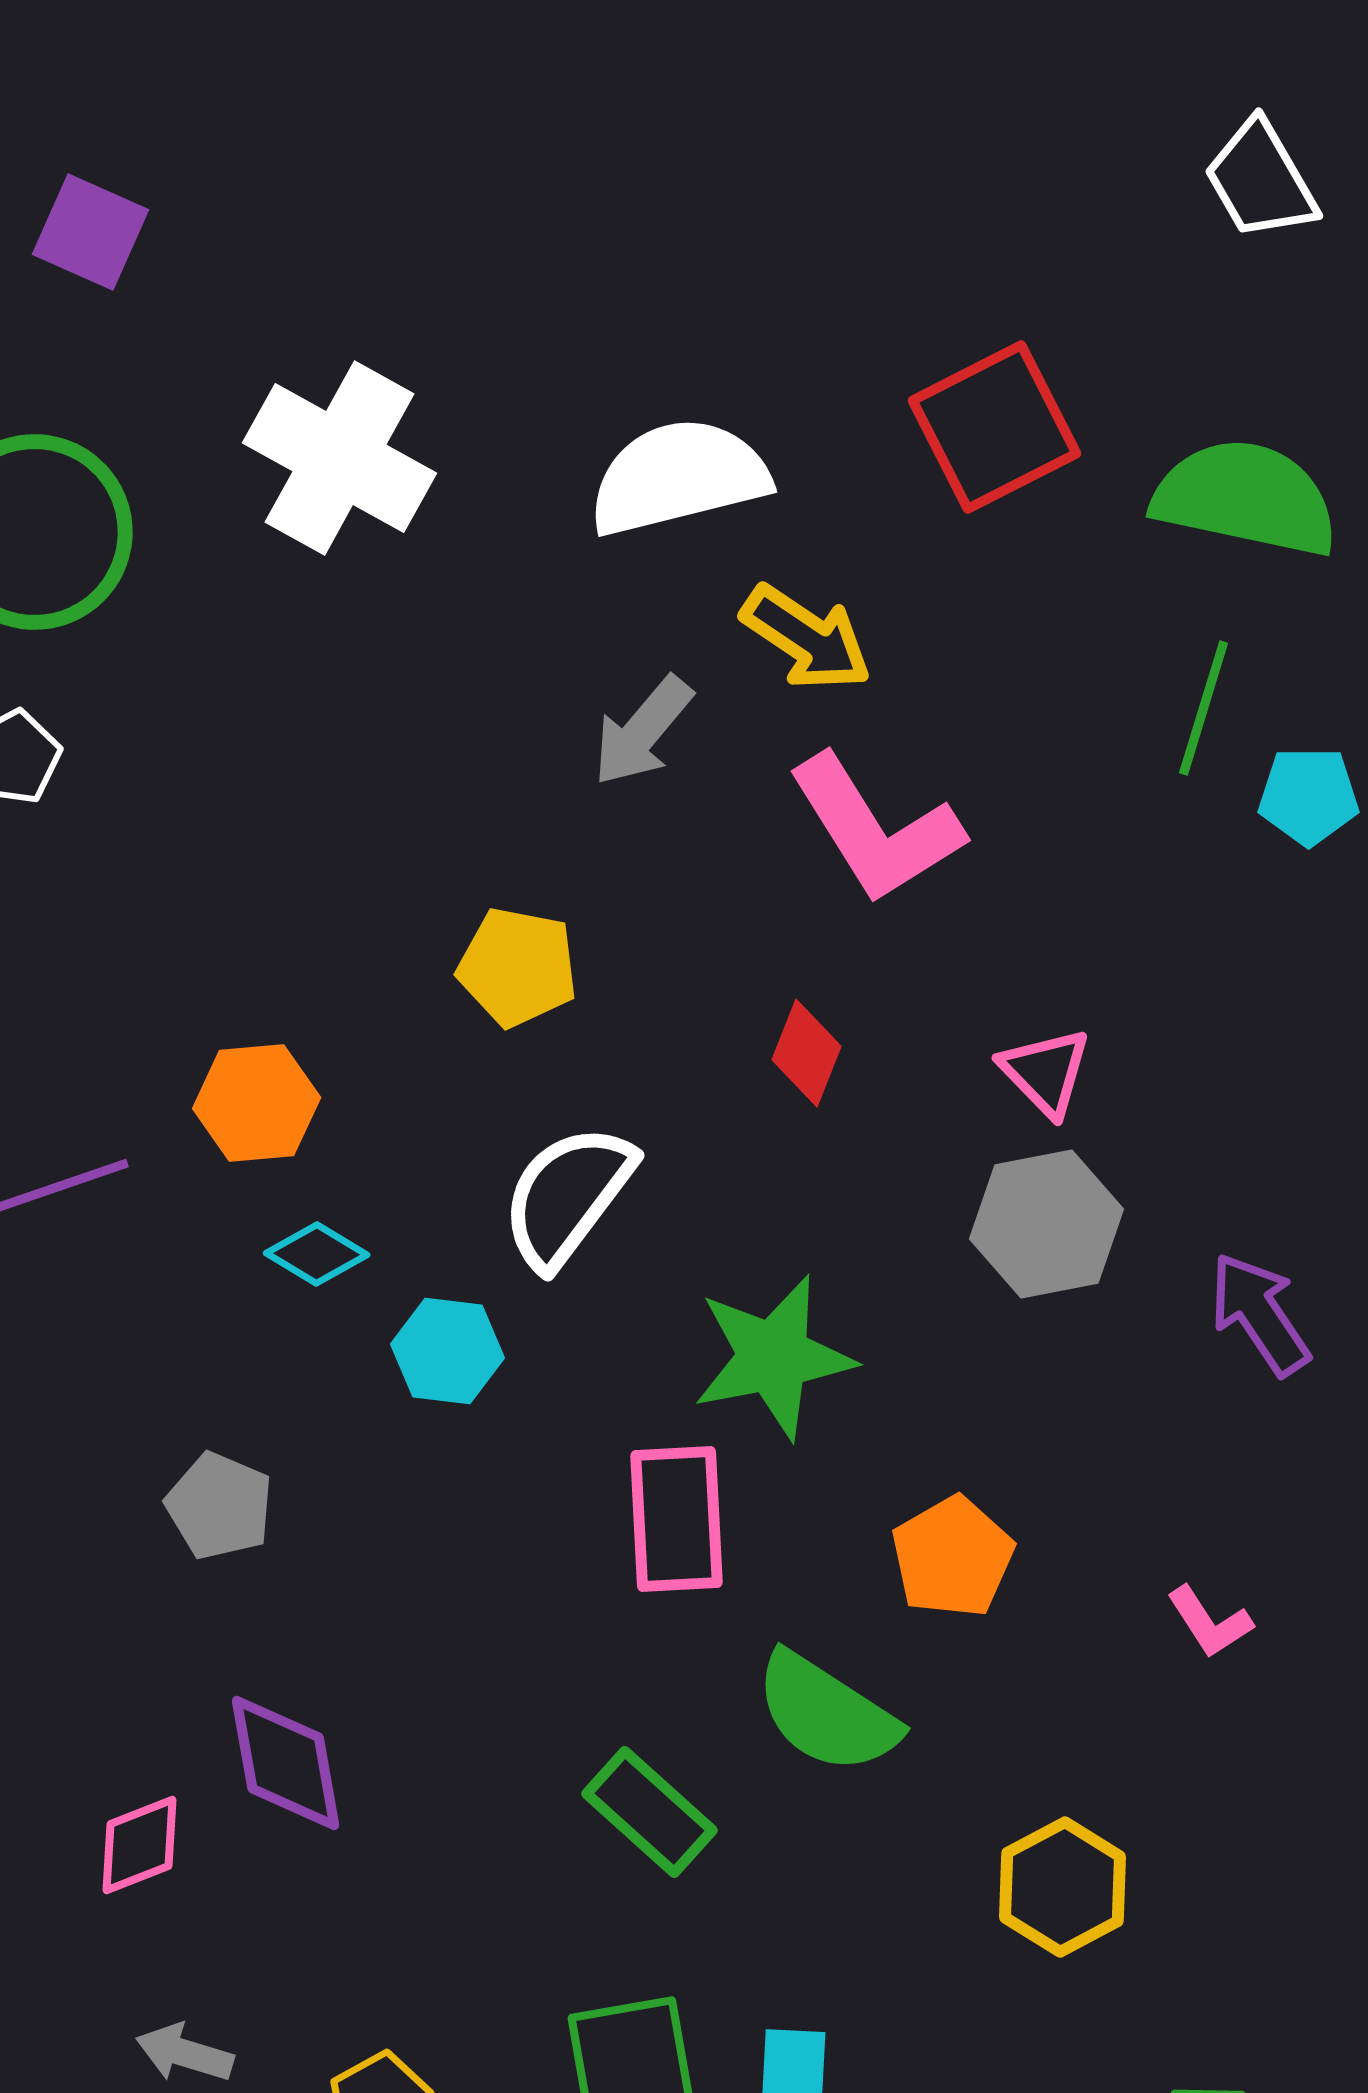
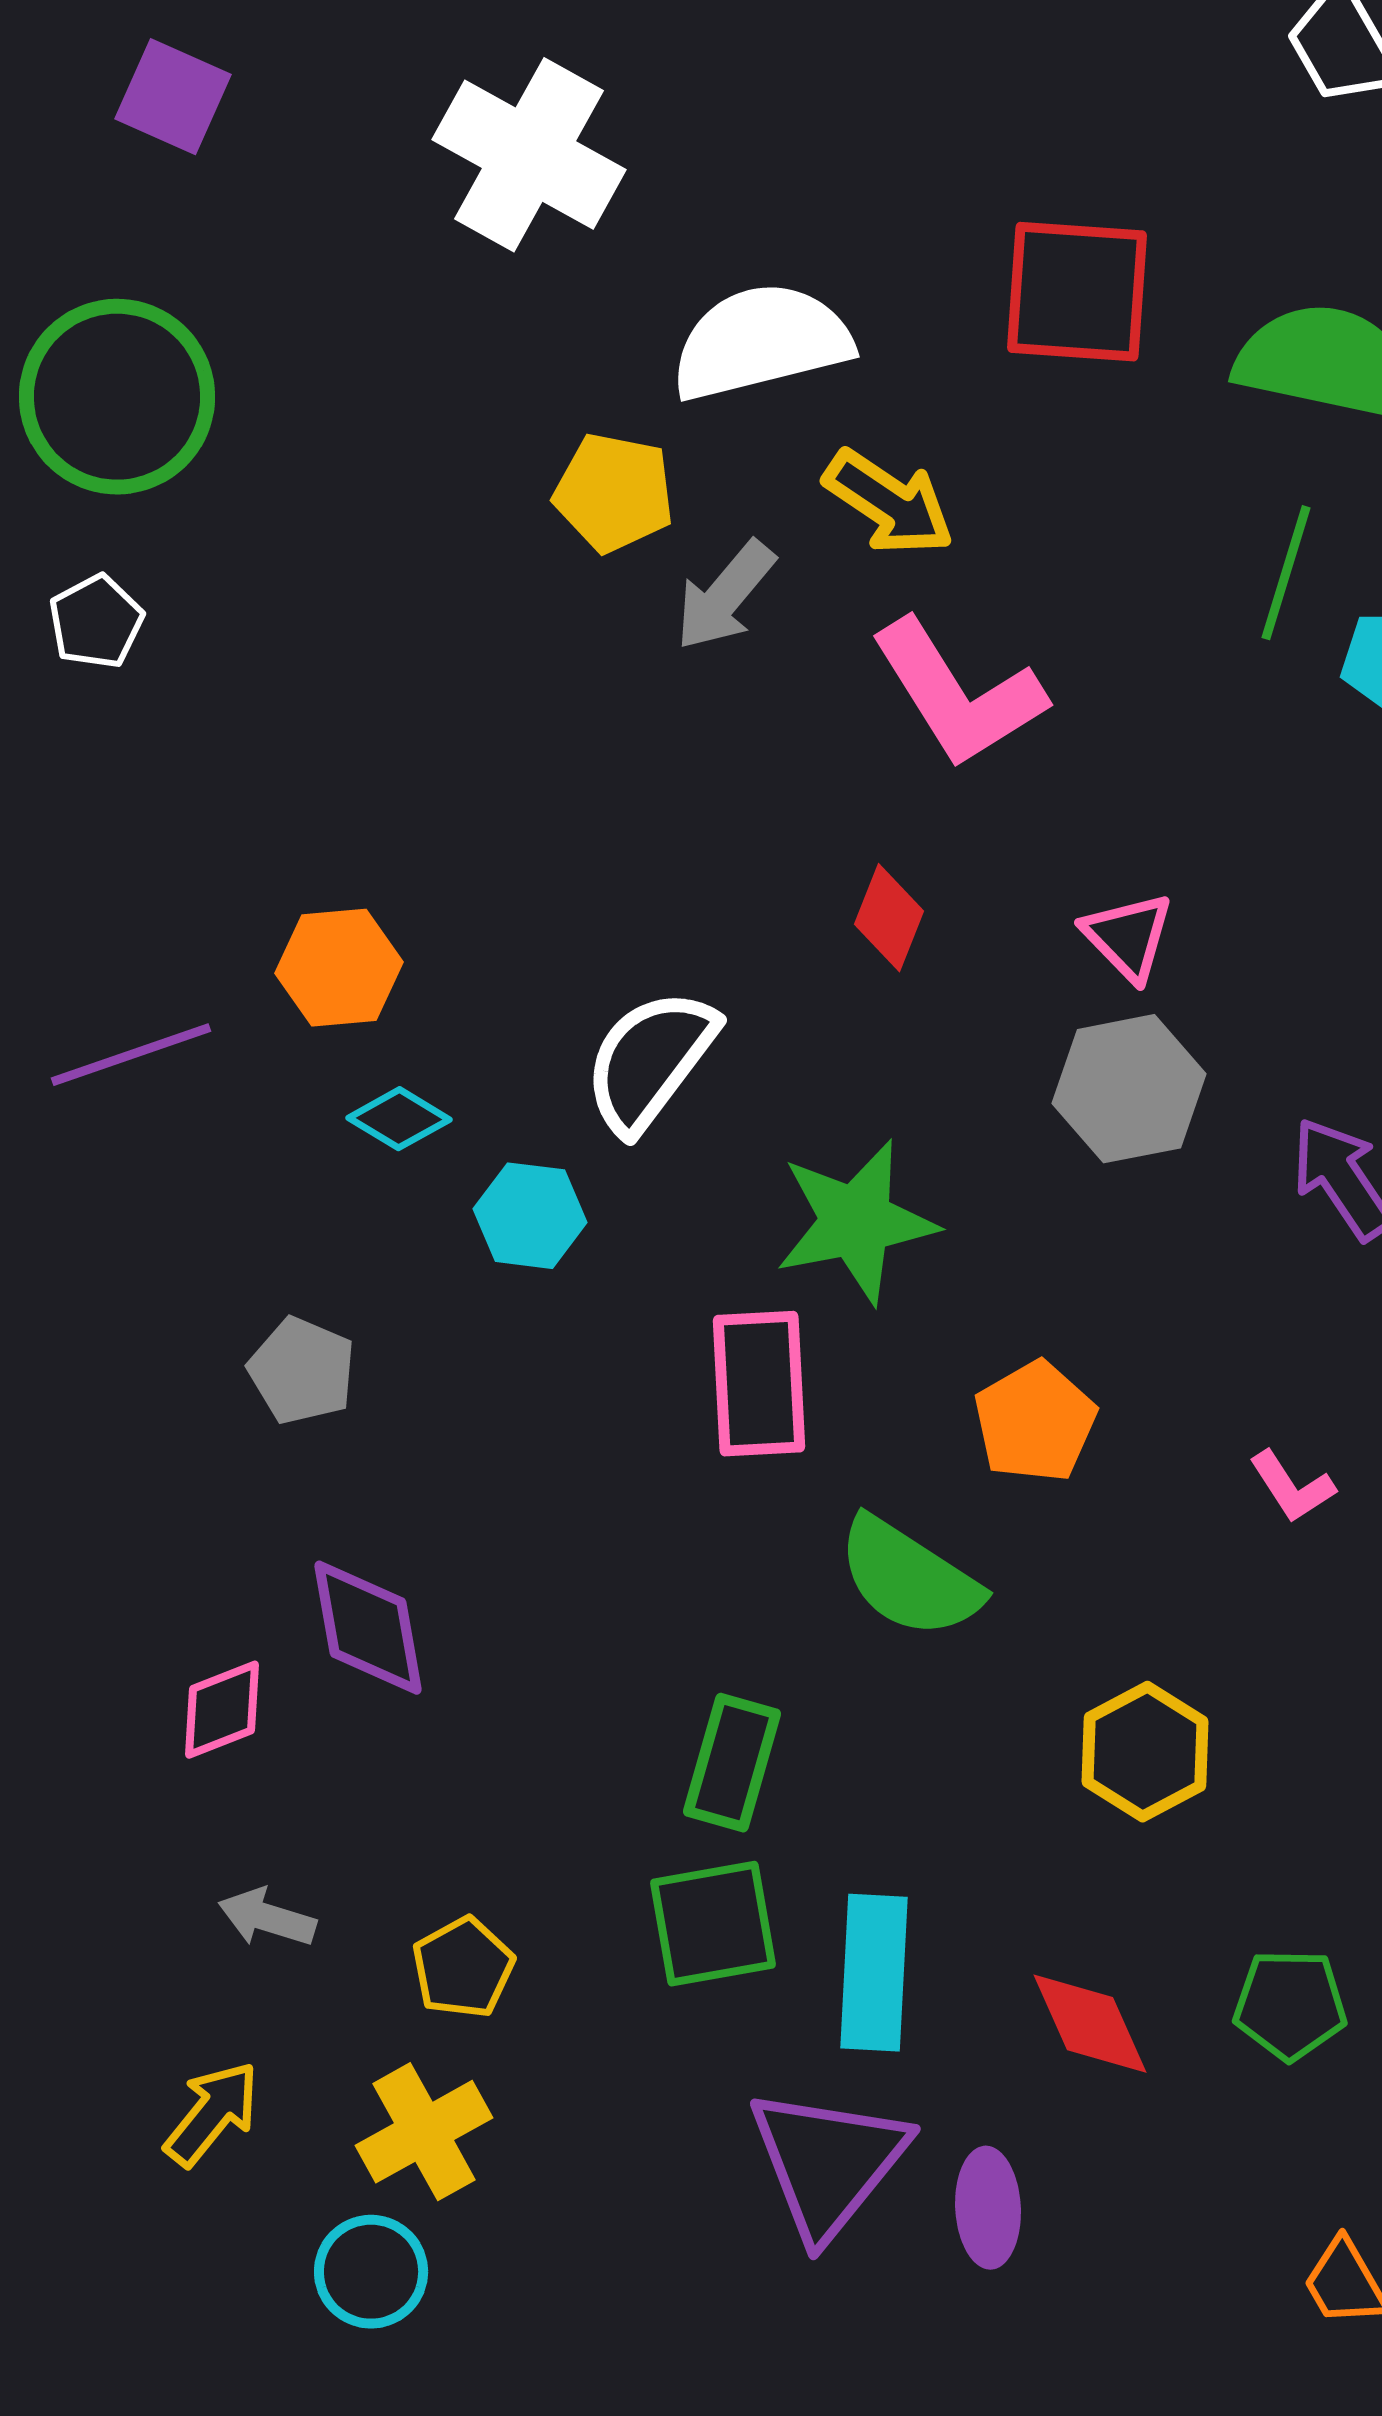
red square: (995, 427) -> (1077, 292), turned 31
white cross: (340, 458) -> (529, 155), moved
yellow pentagon: (518, 967) -> (614, 493), moved
green rectangle: (650, 1812) -> (732, 1763), moved, turned 64

